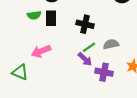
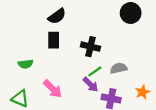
green semicircle: (34, 15) -> (26, 64), moved
pink arrow: (41, 51) -> (53, 89), moved, turned -114

